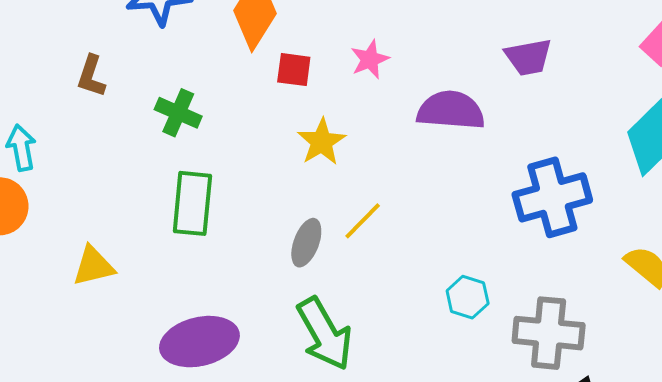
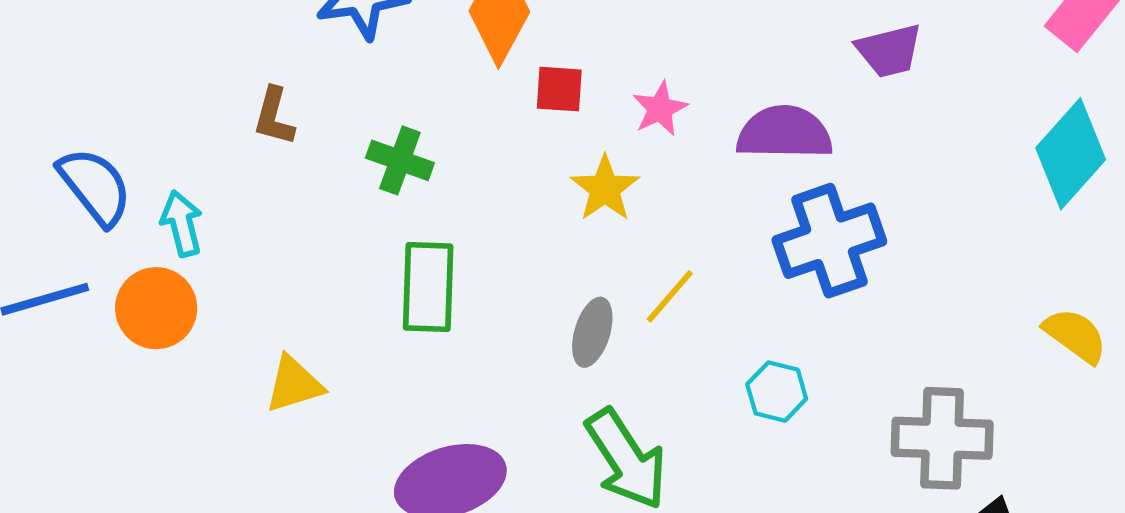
pink star: (370, 59) -> (660, 109), moved
blue cross: (552, 197) -> (829, 241), moved
cyan hexagon: (468, 297) -> (777, 392), moved

